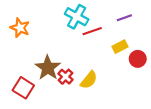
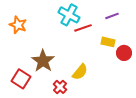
yellow rectangle: (120, 47) -> (108, 42), turned 40
red cross: (66, 77) -> (60, 87), moved

